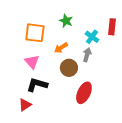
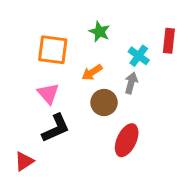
black L-shape: (37, 85) -> (56, 128), turned 140
red triangle: (25, 105) -> (24, 161), moved

